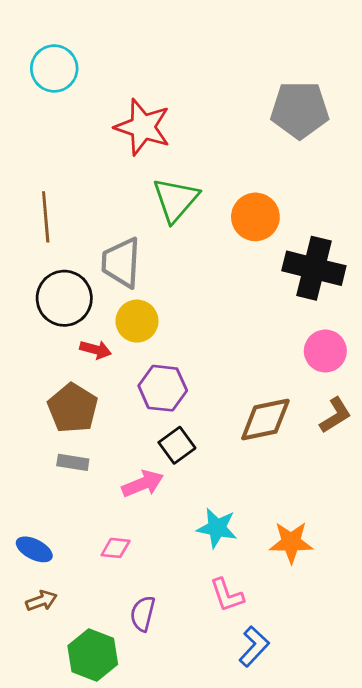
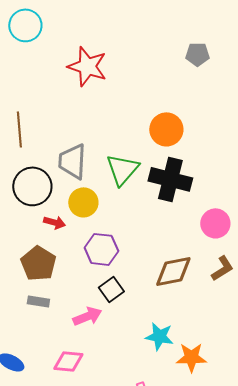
gray pentagon: (300, 110) -> (197, 54), size x0.6
green triangle: (176, 200) -> (122, 169), moved
black cross: (314, 268) -> (170, 179), moved
cyan star: (217, 528) -> (159, 336), moved
pink diamond: (116, 548) -> (68, 361), size x1.4

